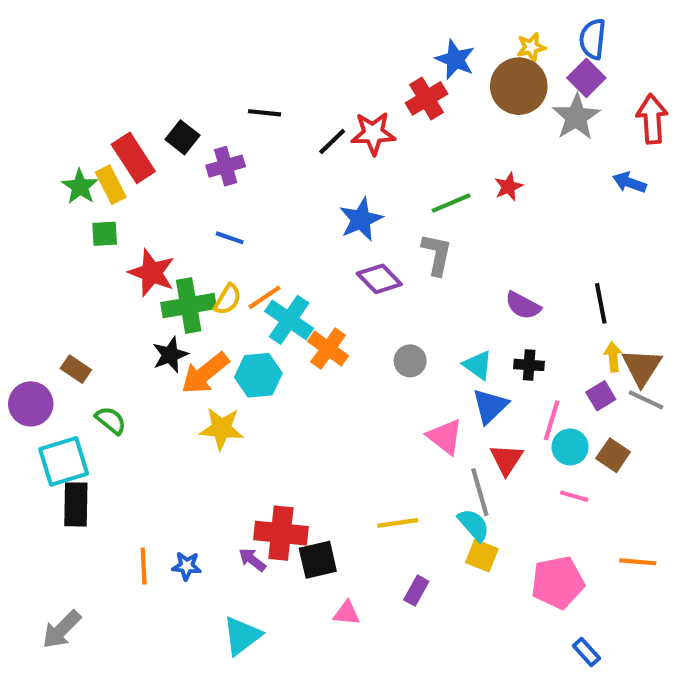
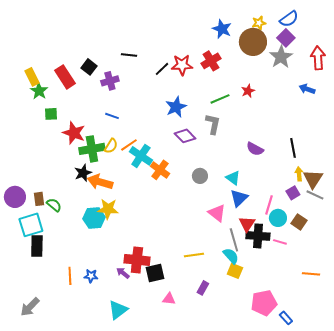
blue semicircle: (593, 39) -> (289, 19), turned -132
red cross: (427, 98) -> (211, 61), moved
yellow rectangle: (111, 185) -> (32, 77), moved
black cross: (529, 365) -> (258, 236), moved, size x1.6
brown rectangle: (76, 369) -> (39, 199), moved, turned 48
orange arrow: (205, 373) -> (100, 182), turned 55
cyan hexagon: (258, 375) -> (94, 218), moved
pink pentagon: (558, 582) -> (264, 303), moved

